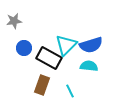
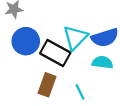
blue circle: (24, 48) -> (26, 41), size x1.5

